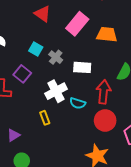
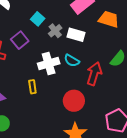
white rectangle: (82, 67) -> (76, 35), moved
cyan semicircle: (78, 103) -> (72, 61), moved
red circle: (105, 120) -> (74, 101), moved

